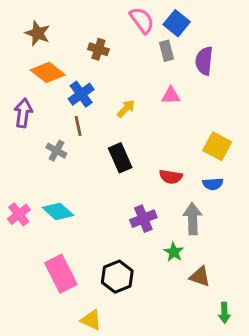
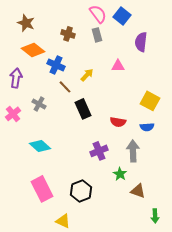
gray rectangle: (166, 51) -> (97, 35), moved
blue cross: (81, 94) -> (56, 65), turned -30
brown line: (78, 126) -> (65, 87), moved, turned -32
pink cross: (19, 214) -> (13, 114), moved

